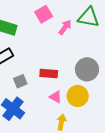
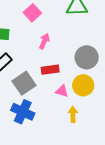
pink arrow: (65, 27) -> (44, 41), moved
gray square: (20, 81) -> (24, 83), size x1.6

